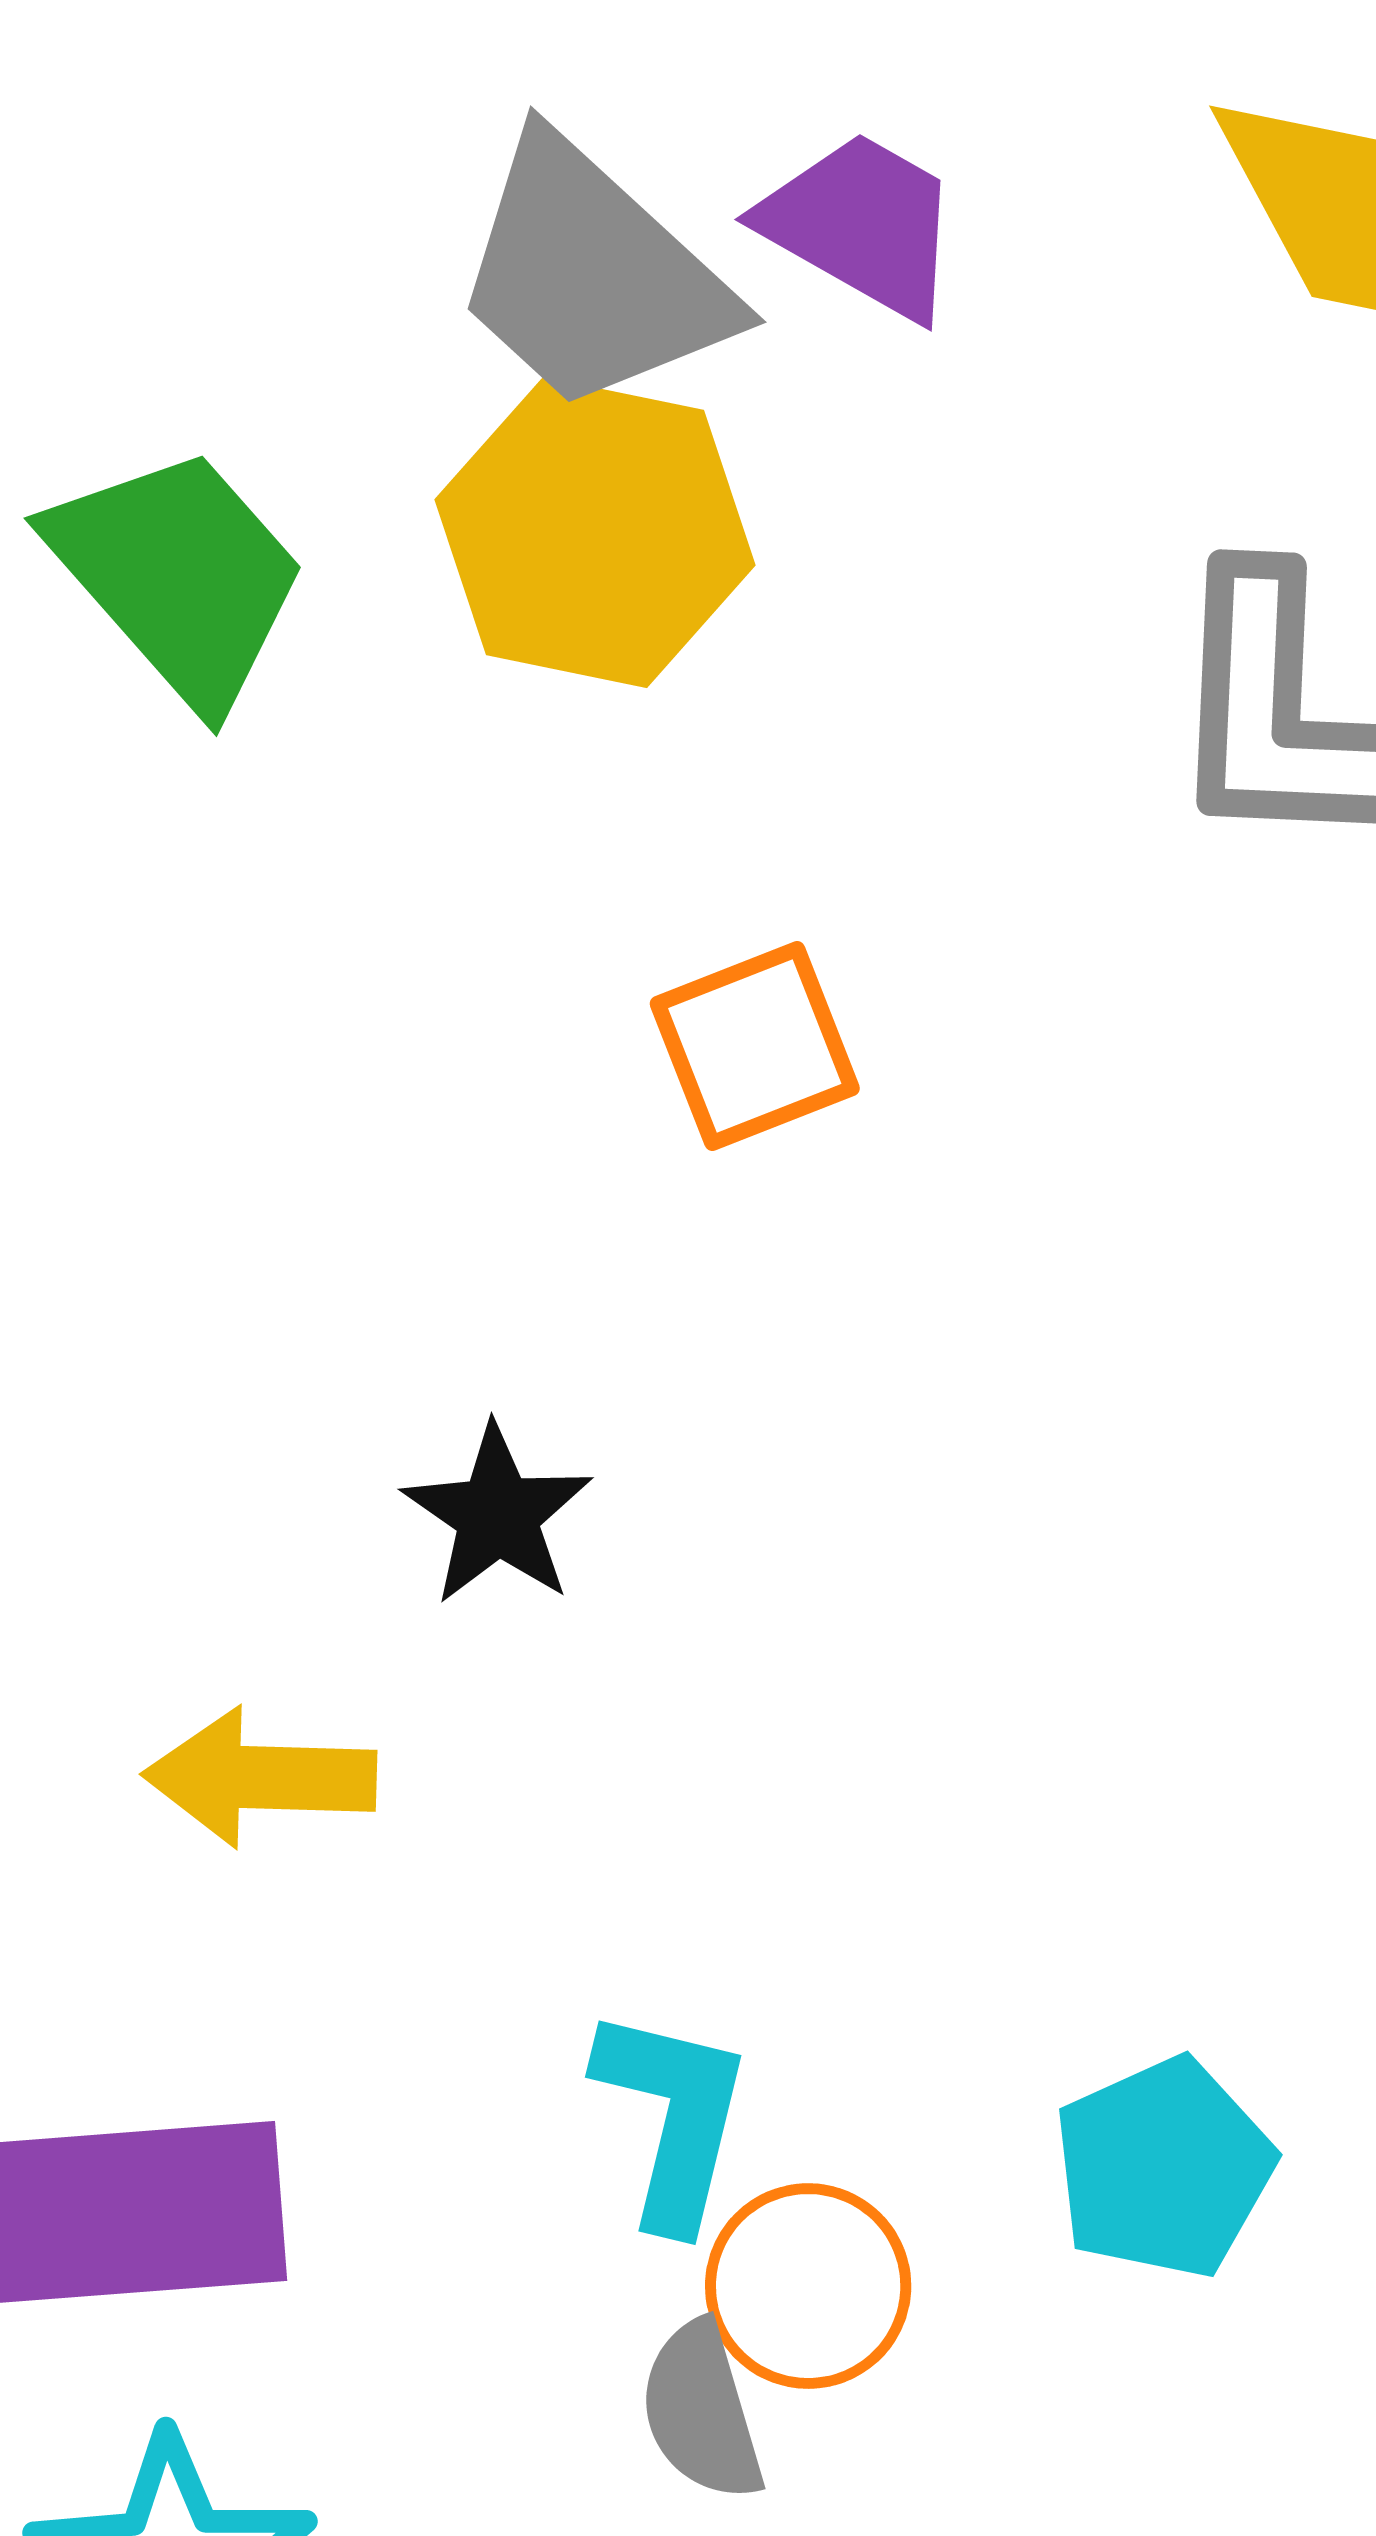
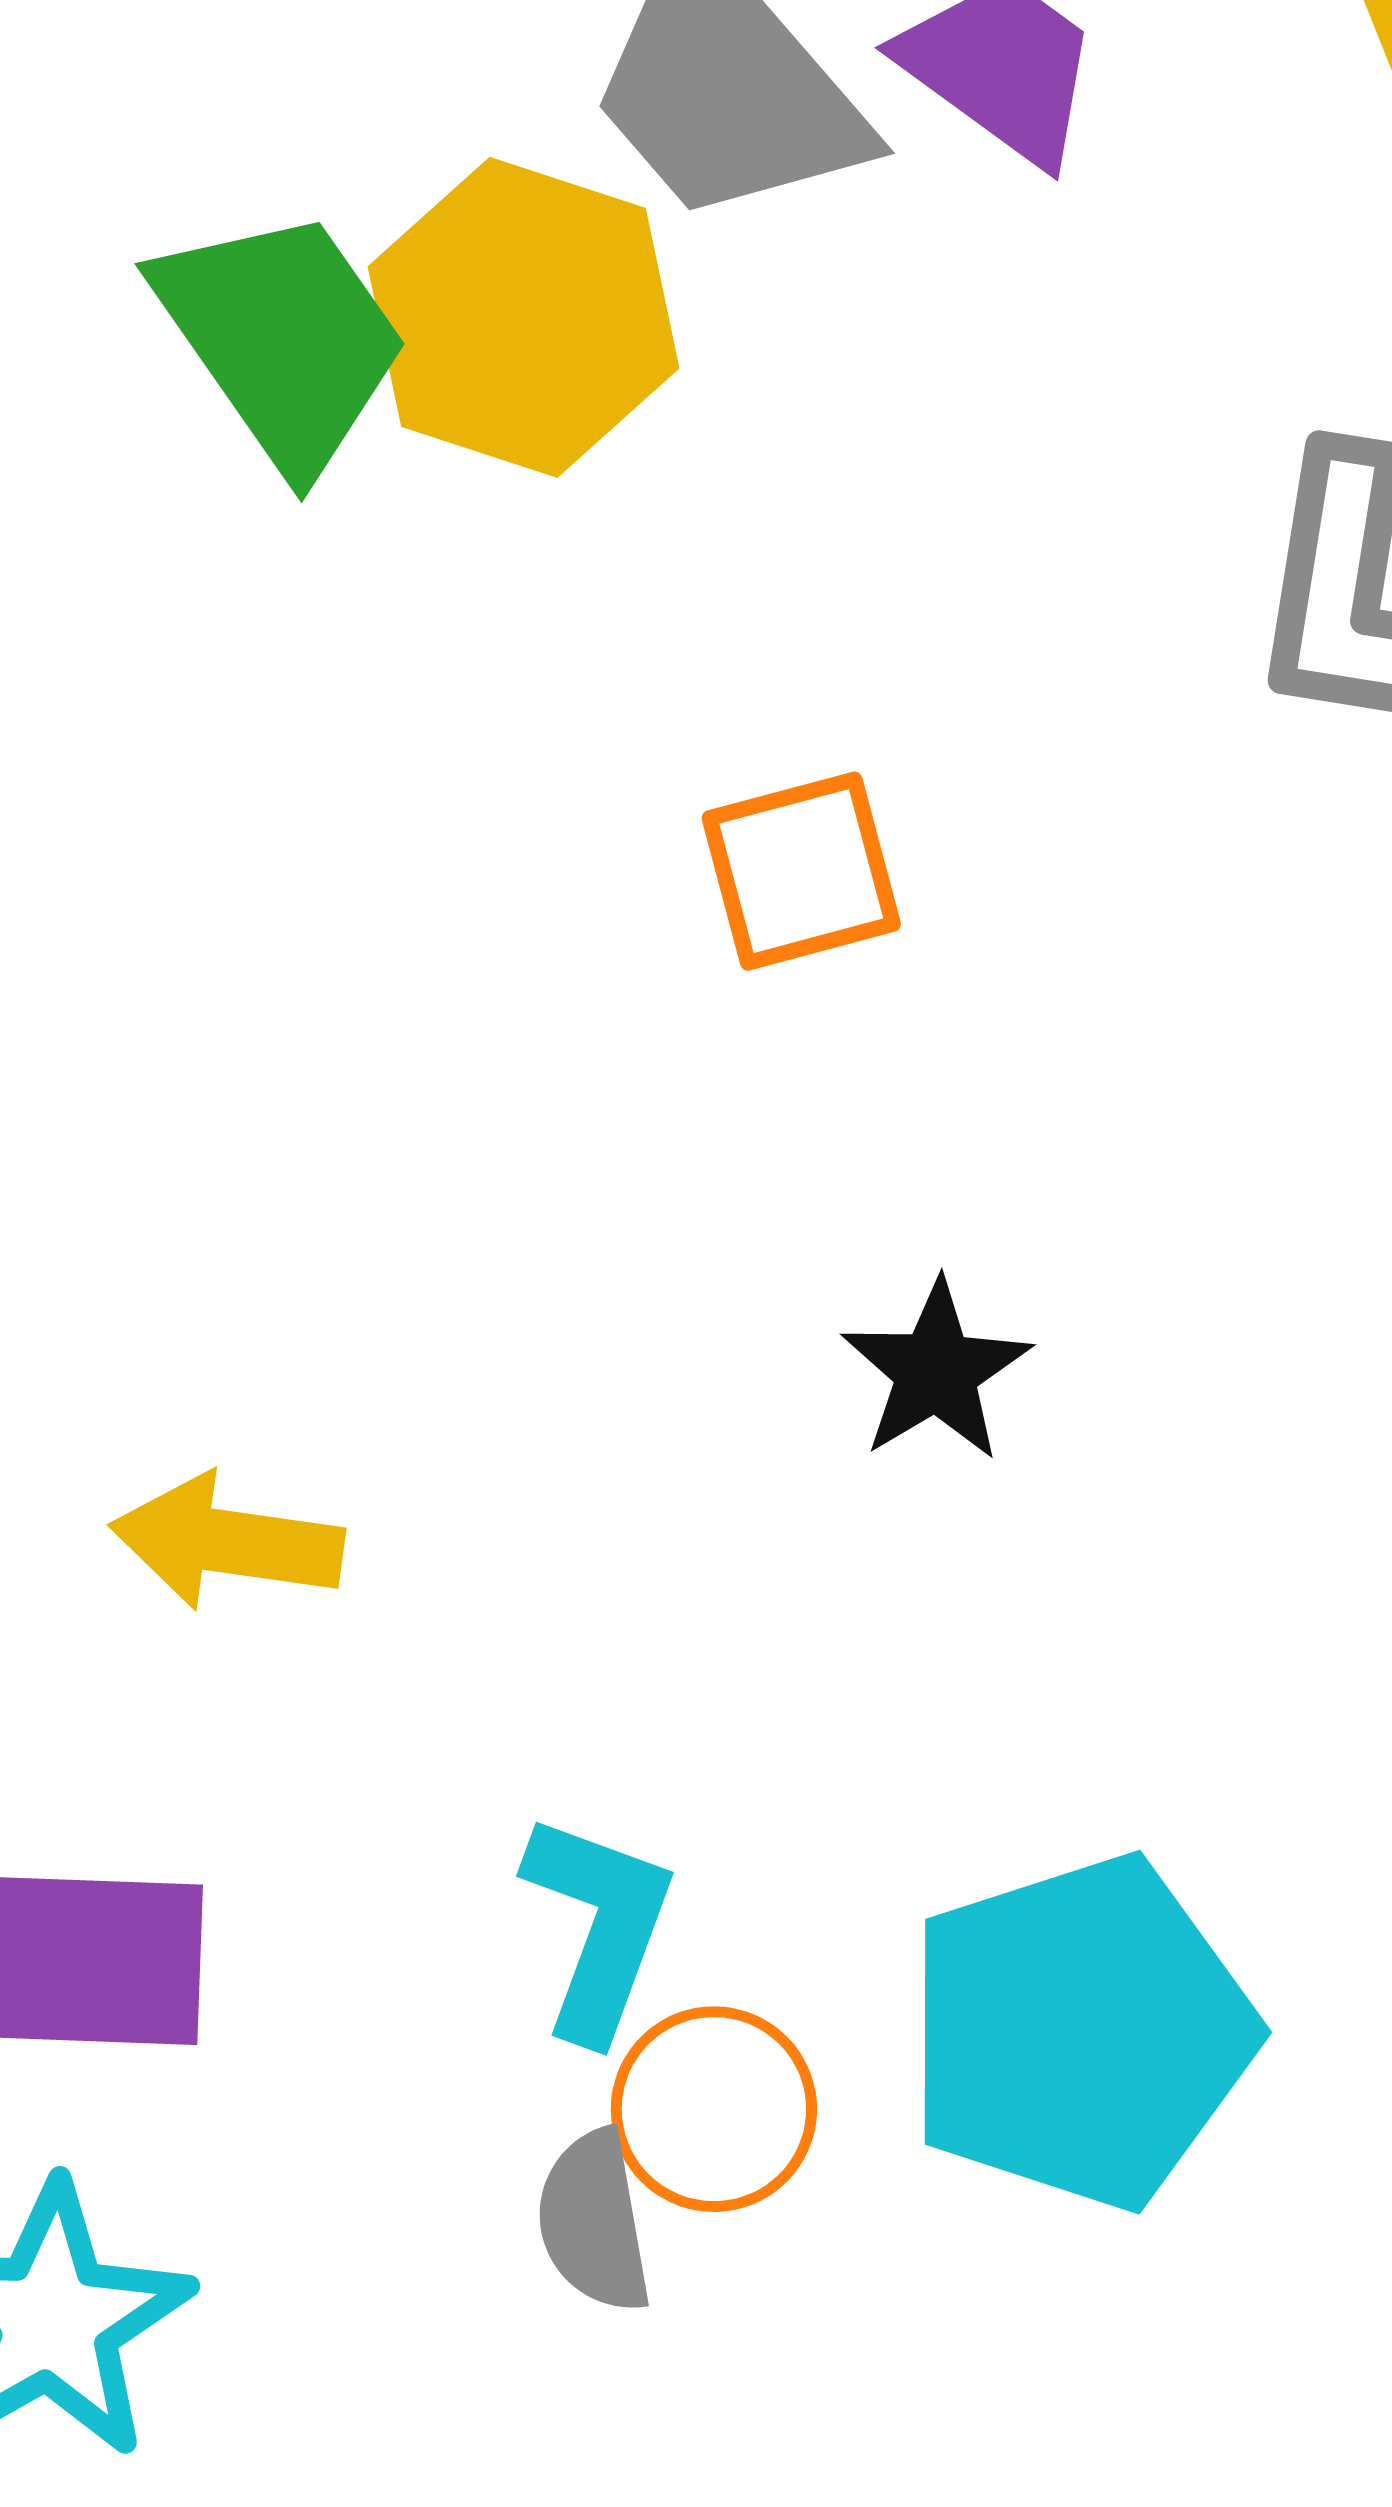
yellow hexagon: (595, 532) -> (523, 317), moved
black star: (498, 1515) -> (936, 1371), moved
cyan pentagon: (1164, 2168) -> (1080, 2032), size x1.6

